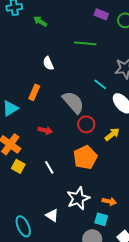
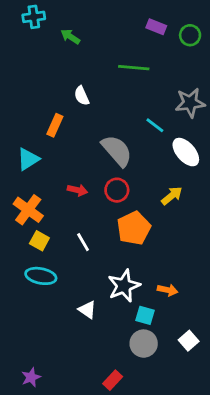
orange rectangle: (34, 92) -> (55, 125), moved
red circle: (86, 124) -> (117, 190), moved
cyan square: (101, 219) -> (145, 315), moved
cyan ellipse: (23, 226) -> (41, 276), moved, turned -55

